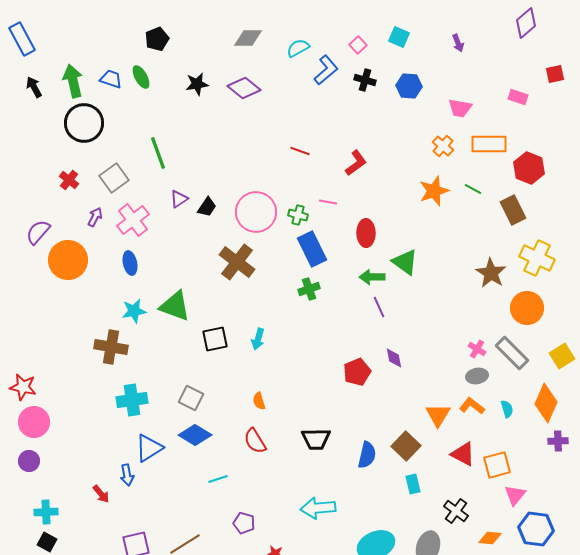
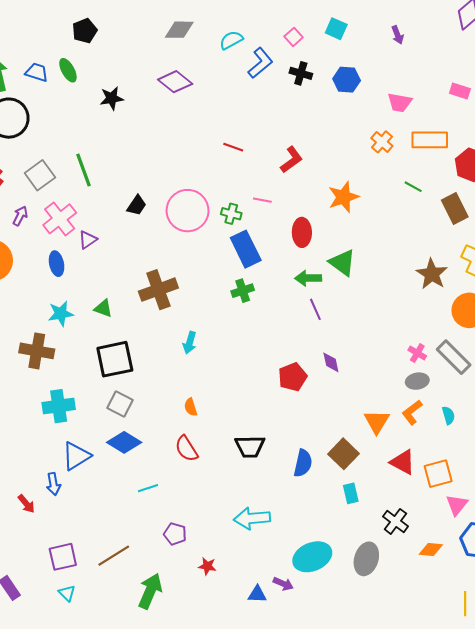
black star: (197, 84) -> (112, 98), moved
green line: (158, 153) -> (84, 170), moved
orange star: (434, 191) -> (343, 197), moved
purple triangle: (179, 199) -> (88, 240), moved
brown cross: (237, 262) -> (158, 290), moved, turned 33
green triangle: (175, 306) -> (103, 308), size x0.6
black square: (215, 339) -> (115, 359), moved, size x1.4
orange L-shape: (472, 406) -> (412, 412), turned -75

